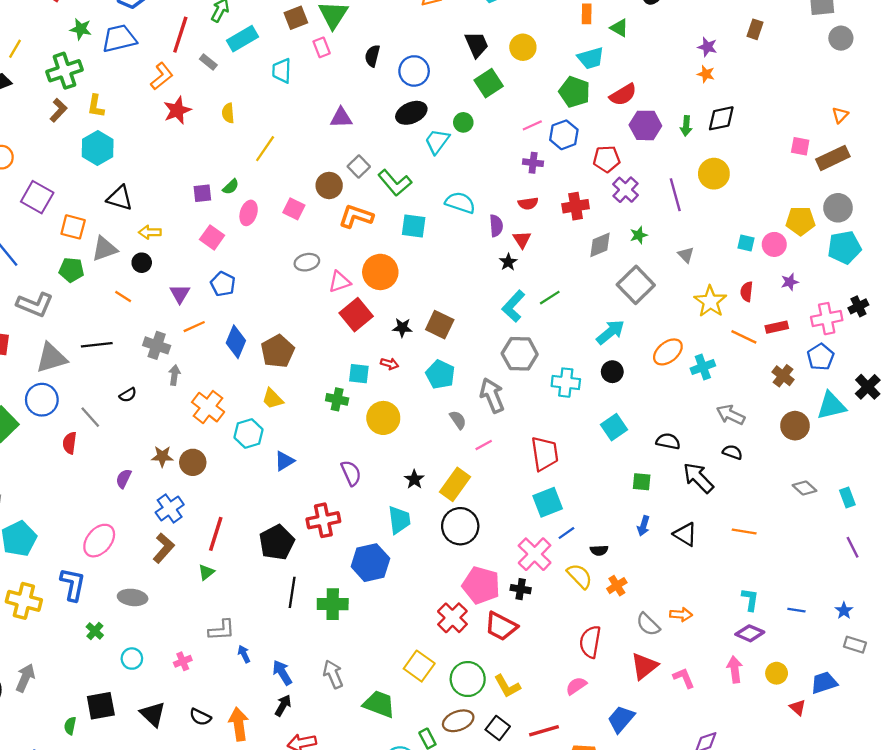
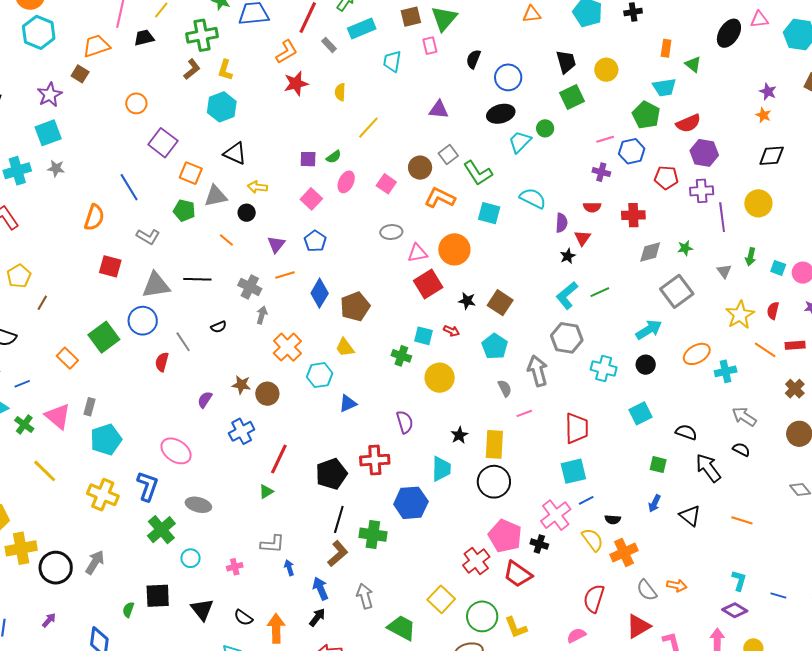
green arrow: (686, 126) -> (751, 257), moved
purple cross: (625, 190) -> (702, 191), moved, turned 35
gray L-shape: (35, 305) -> (148, 237), size x0.7
yellow rectangle: (455, 484) -> (494, 444), turned -40
pink ellipse: (99, 541) -> (176, 451), turned 76
brown L-shape: (164, 548) -> (338, 554), moved
orange cross: (617, 586) -> (624, 552), size x1.5
green cross: (95, 631) -> (161, 530), size x1.8

